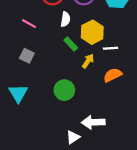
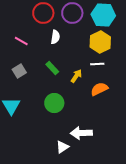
yellow hexagon: (92, 32) -> (100, 42), moved
green rectangle: (71, 44) -> (52, 68), moved
gray square: (27, 56) -> (19, 71), turned 32

